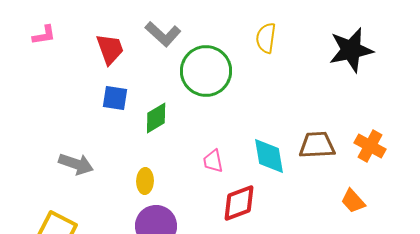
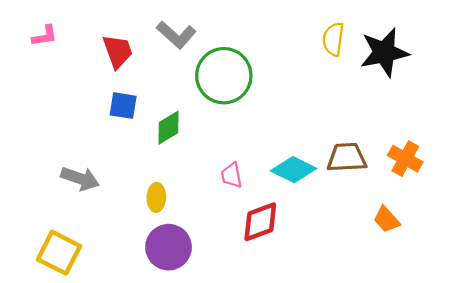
yellow semicircle: (266, 38) -> (333, 39), moved
cyan diamond: (269, 156) -> (294, 170), turned -54

